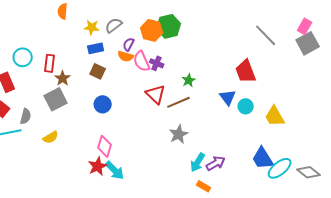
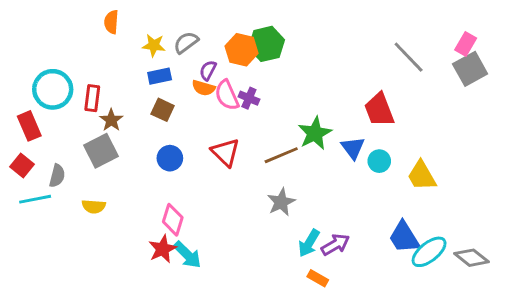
cyan circle: (23, 57) -> (53, 89), size x1.4
green star: (189, 80) -> (315, 133), moved, size x1.6
red triangle: (156, 94) -> (226, 152), moved
yellow semicircle: (51, 137) -> (94, 206), turned 35

